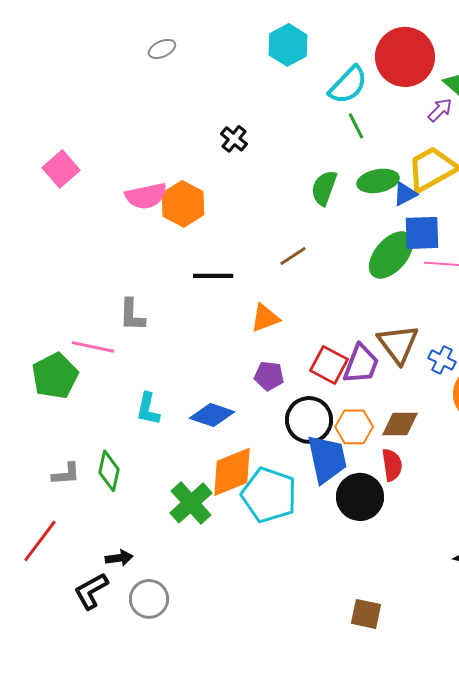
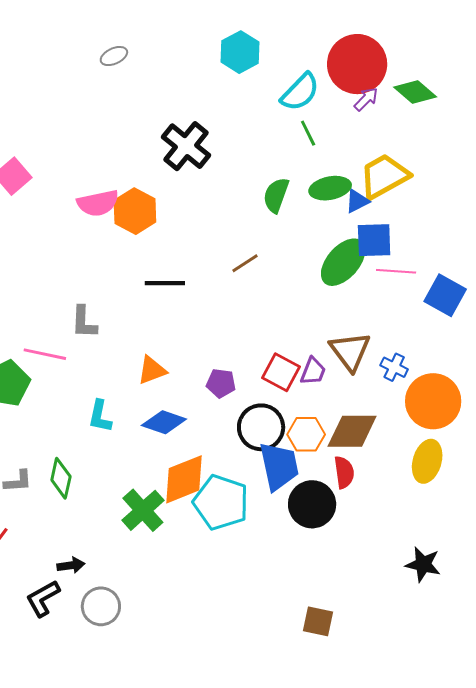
purple arrow: (440, 110) -> (366, 99), moved
black cross: (234, 139) -> (186, 146), size x1.8
orange triangle: (265, 318) -> (152, 370), moved
purple trapezoid: (361, 364) -> (313, 371), size x0.7
brown diamond: (400, 424) -> (352, 431), size x1.4

